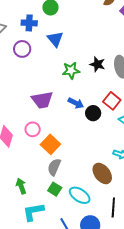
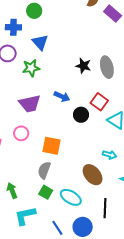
green star: (71, 70) -> (31, 68), moved
blue arrow: (76, 103) -> (62, 97), moved
orange square: (50, 144) -> (51, 146), moved, turned -30

